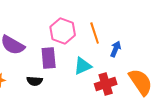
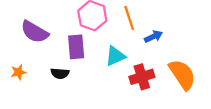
blue arrow: (116, 49) -> (153, 36), turned 42

